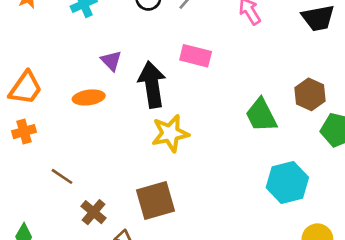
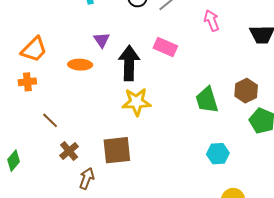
cyan hexagon: (287, 183) -> (218, 154), size x0.7

